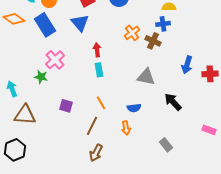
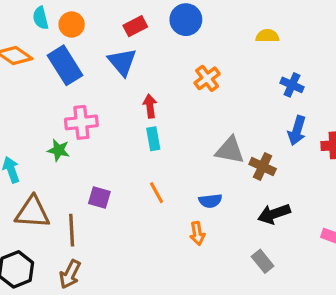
blue cross: (163, 24) -> (292, 85), moved, turned 32
brown cross: (153, 41) -> (263, 167), moved
pink cross: (55, 60) -> (81, 122), turned 36
black arrow: (173, 102) -> (274, 214), moved, turned -66
brown line: (92, 126) -> (72, 230), moved, turned -30
brown arrow: (96, 153) -> (70, 274), moved

